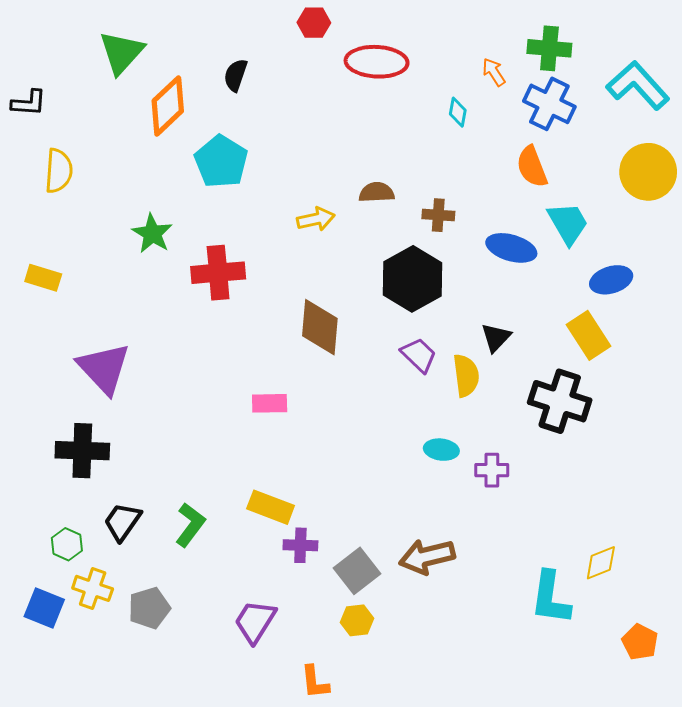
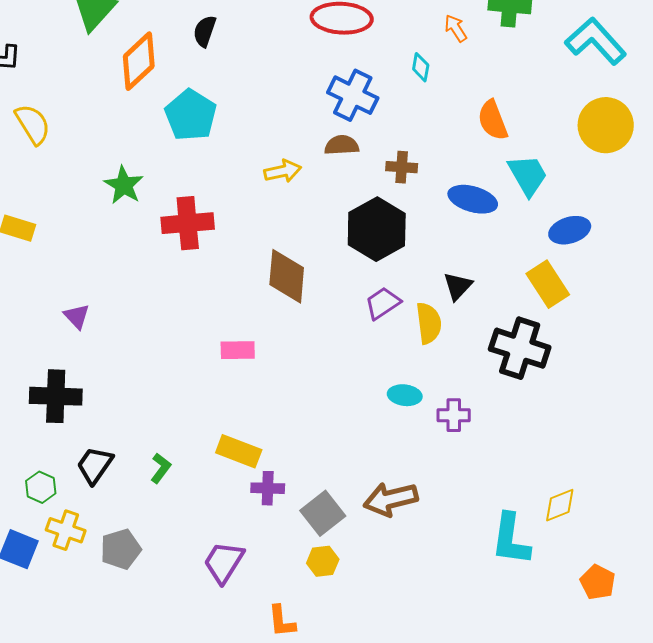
blue cross: (549, 104) -> (353, 95), moved
yellow semicircle: (59, 171) -> (33, 124), turned -36
purple trapezoid: (419, 355) -> (383, 303), turned -78
purple triangle: (104, 368) -> (77, 316), size x0.5
green L-shape: (190, 525) -> (161, 468), size x0.7

